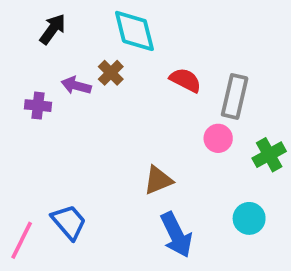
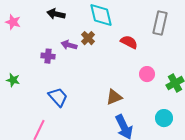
black arrow: (53, 29) -> (56, 14), turned -114
gray rectangle: (235, 96) -> (160, 23), moved
blue trapezoid: (69, 222) -> (58, 97), moved

